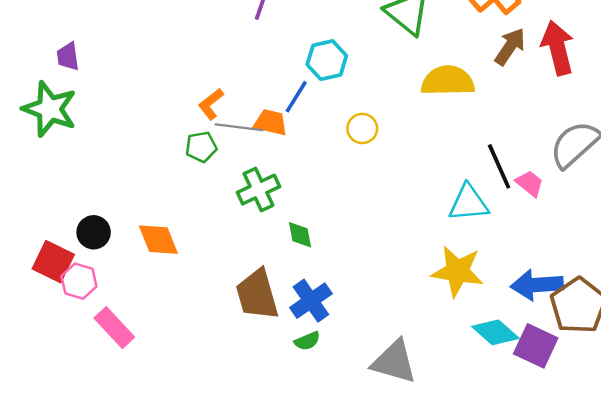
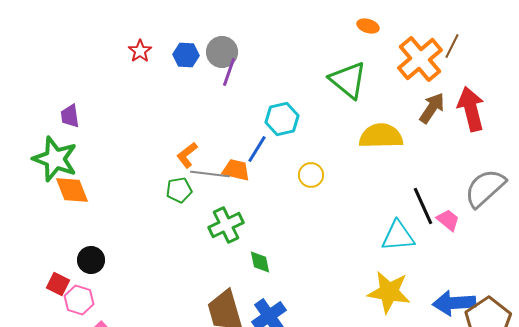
orange diamond: (158, 240) -> (72, 190), moved
red square: (53, 262) -> (58, 284), size x0.7

